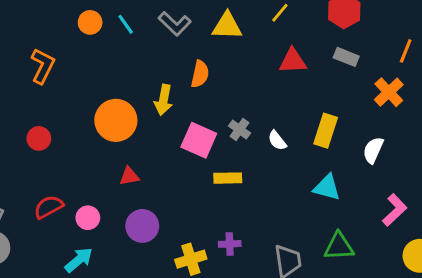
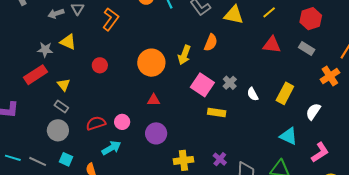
cyan triangle: (327, 187) -> (289, 136), moved
red semicircle: (49, 207) -> (96, 123), moved
purple cross: (230, 244) -> (220, 159), moved, turned 32

